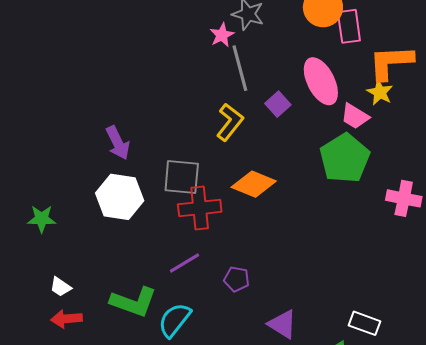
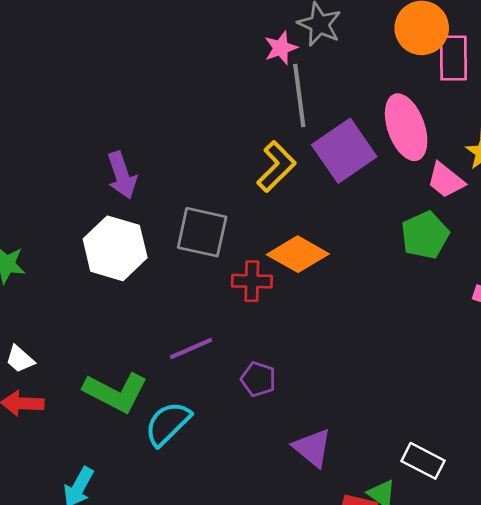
purple square: (278, 104) -> (344, 151), size x1.8
green pentagon: (345, 158) -> (425, 235), size x0.7
red cross: (200, 208) -> (252, 281), moved, size x0.7

